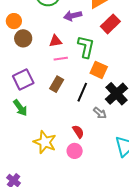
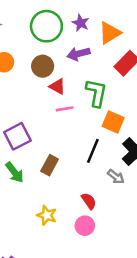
brown circle: (23, 38) -> (43, 66), moved
red triangle: (55, 41) -> (57, 86), turned 40
brown rectangle: (57, 84) -> (50, 165), moved
yellow star: (45, 142) -> (47, 215), size x0.7

